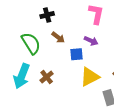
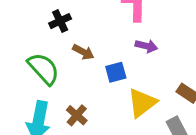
purple arrow: (91, 41) -> (146, 46), moved

